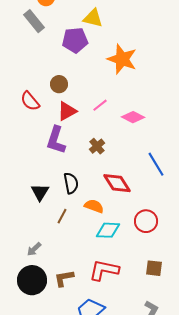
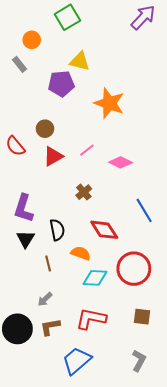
gray rectangle: (34, 21) -> (19, 64), size x0.7
purple L-shape: (56, 140) -> (24, 208), moved
brown line: (62, 216) -> (48, 264), turned -42
red circle: (146, 221) -> (134, 269), size x1.4
gray arrow: (34, 249) -> (45, 299), moved

